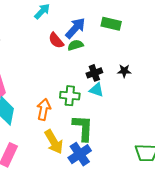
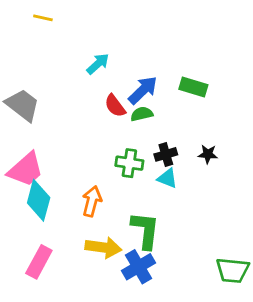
green cross: (70, 96) -> (129, 163), moved
yellow arrow: (54, 142) -> (103, 247), turned -55

